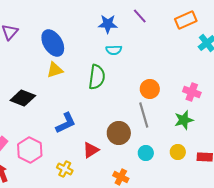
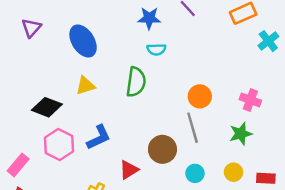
yellow triangle: (55, 70) -> (85, 86), moved
pink hexagon: (30, 150) -> (59, 145), moved

